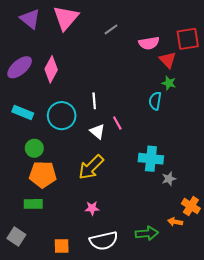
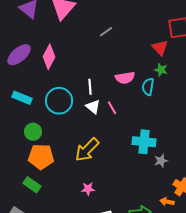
gray line: (111, 29) -> (106, 32), moved
pink semicircle: (149, 43) -> (125, 78), moved
white triangle: (97, 131) -> (93, 107), moved
green rectangle: (33, 204) -> (32, 185), turned 36

